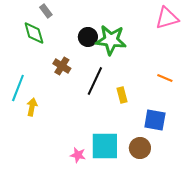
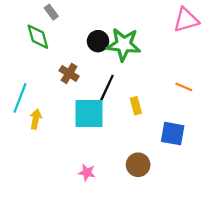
cyan square: (105, 146) -> (89, 114), moved
brown circle: (140, 148) -> (138, 165), moved

